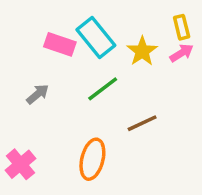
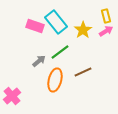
gray arrow: (38, 94) -> (39, 61), moved
orange ellipse: (92, 159) -> (55, 80), moved

